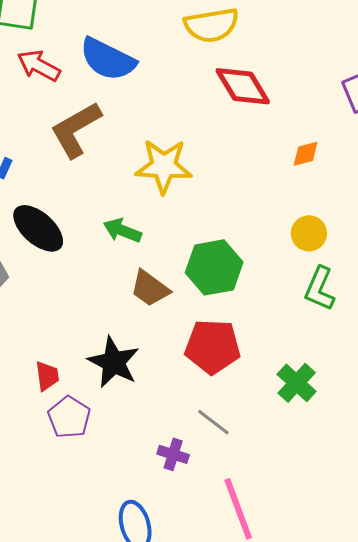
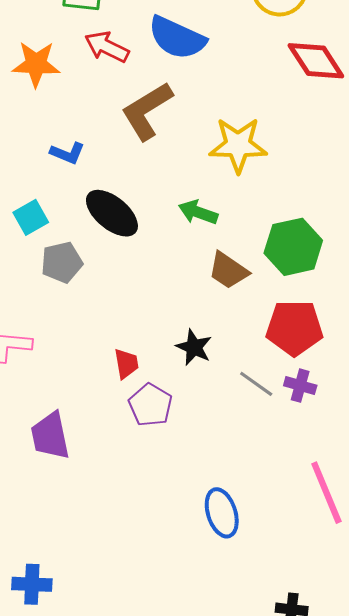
black star: (114, 362) -> (194, 347), size x0.7
gray line: (213, 422) -> (256, 384), moved
purple cross: (173, 454) -> (300, 386), moved

